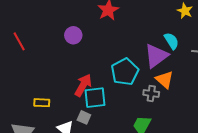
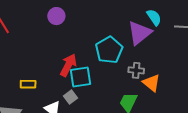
orange triangle: (165, 80) -> (152, 83), moved
gray square: (84, 117) -> (71, 97), turned 32

